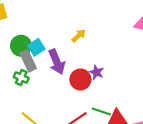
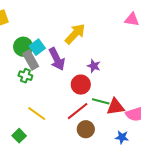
yellow arrow: (79, 36) -> (75, 34), size x1.6
red circle: (80, 79) -> (81, 85), moved

